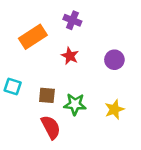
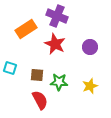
purple cross: (72, 20) -> (57, 16), size x1.5
red star: (70, 56) -> (55, 44), size x1.5

